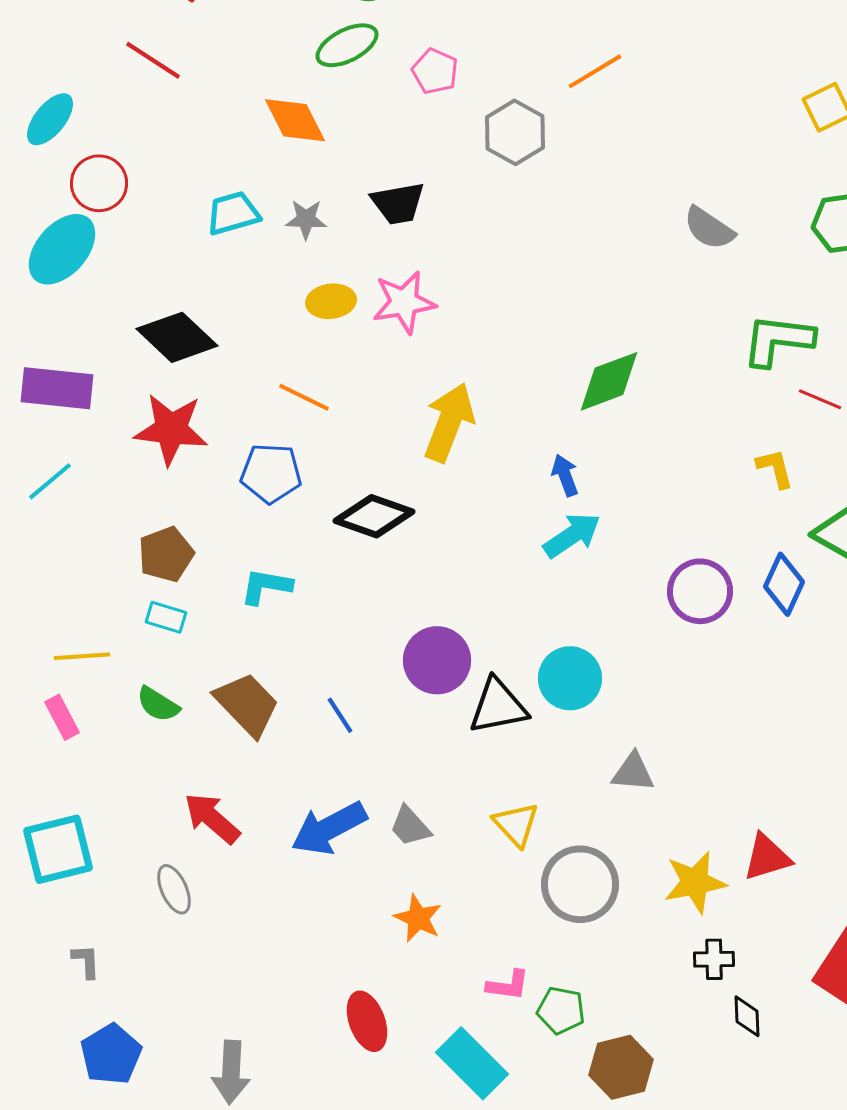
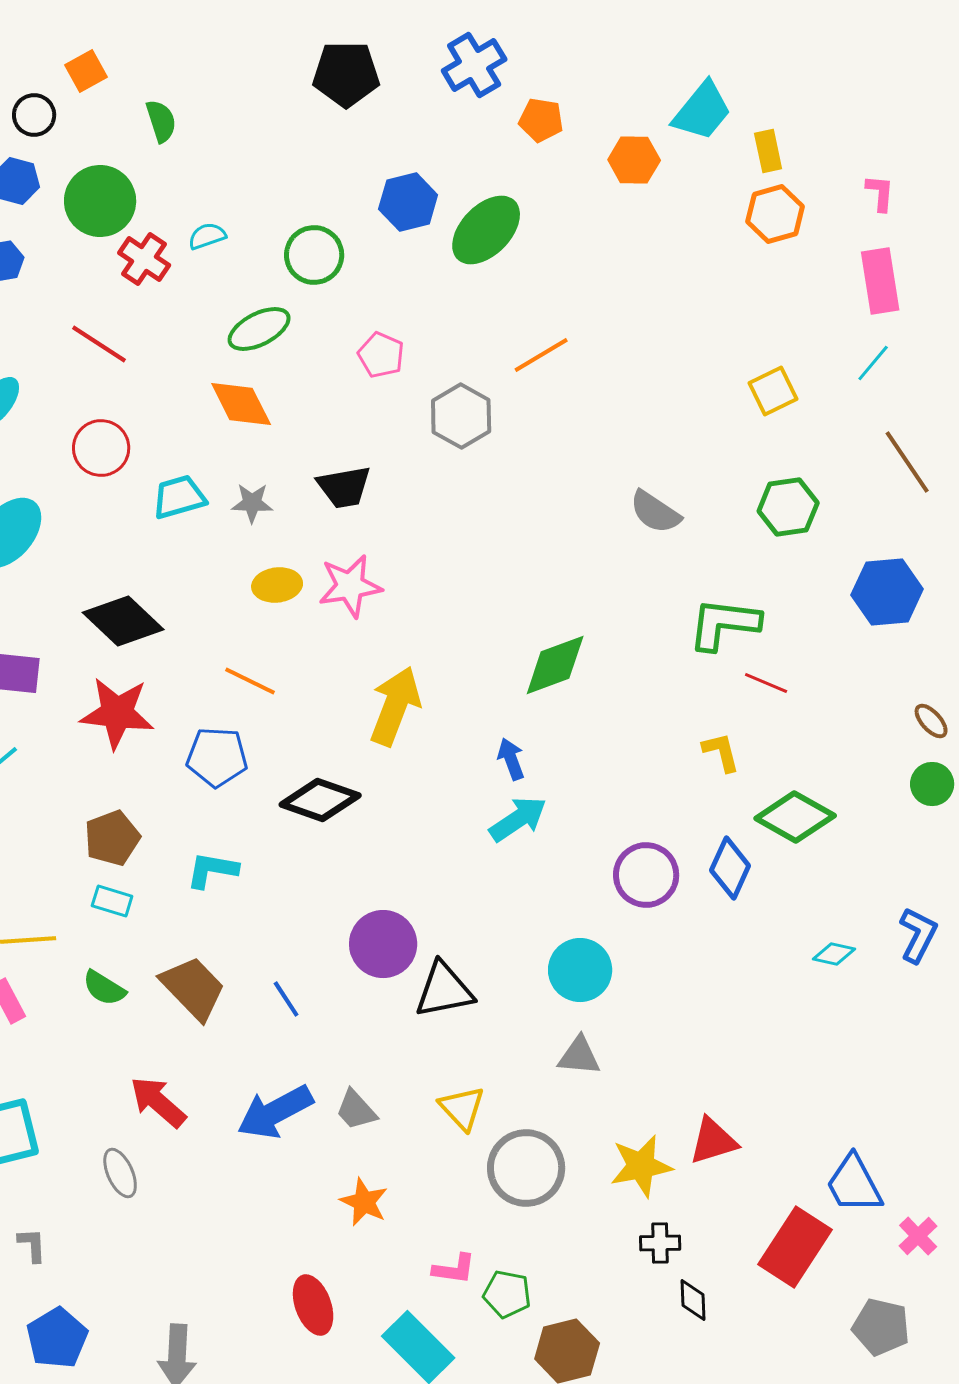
green ellipse: (347, 45) -> (259, 329), moved
red circle: (99, 183) -> (101, 448), moved
cyan circle: (570, 678) -> (580, 970), moved

